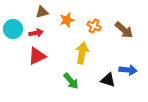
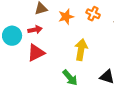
orange cross: (94, 26) -> (93, 14), moved
cyan circle: (13, 29) -> (12, 36), moved

